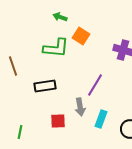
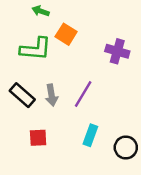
black rectangle: (45, 86) -> (22, 95), turned 50
gray arrow: (80, 107) -> (51, 95), moved

